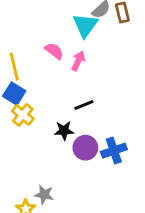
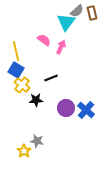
black line: (84, 105) -> (51, 78), moved
black star: (64, 131) -> (36, 100), moved
blue cross: (114, 151) -> (86, 110), turned -30

